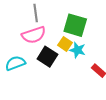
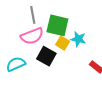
green square: (75, 25) -> (57, 25), moved
cyan star: (78, 50) -> (78, 39), moved

